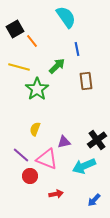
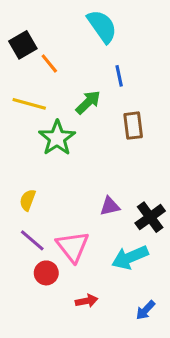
yellow semicircle: (35, 129) -> (28, 200), moved
purple triangle: (64, 142) -> (110, 206), moved
pink triangle: (47, 159) -> (73, 247), turned 30

